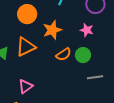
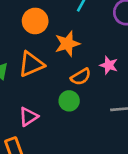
pink star: (87, 30) -> (109, 65), moved
green circle: (83, 55) -> (69, 101), moved

